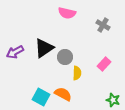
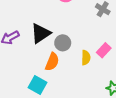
yellow semicircle: (77, 73) -> (86, 58), moved
orange semicircle: (63, 94) -> (52, 62), moved, turned 84

